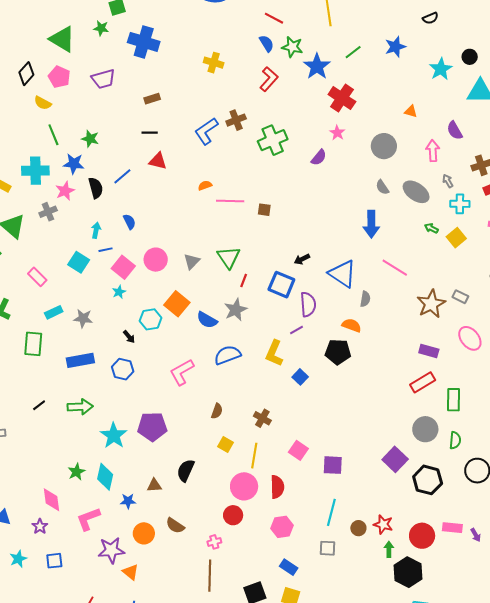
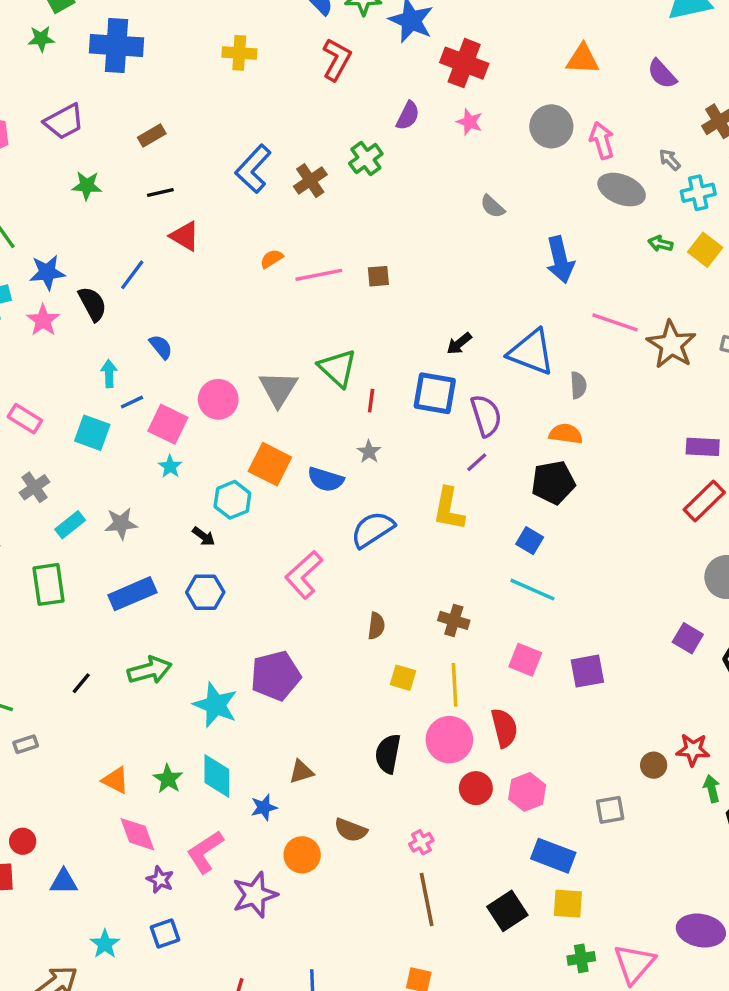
orange triangle: (411, 111) -> (583, 59), size x1.5
brown cross: (236, 120) -> (310, 181), moved
green star: (90, 139) -> (87, 186), moved
green cross: (273, 140) -> (366, 159), size x0.7
pink arrow: (433, 151) -> (602, 140), moved
purple semicircle: (319, 157) -> (408, 116), moved
red triangle: (158, 161) -> (185, 236), turned 30
gray semicircle: (382, 187) -> (492, 206), moved
gray cross: (48, 212) -> (35, 487), moved
gray triangle: (192, 261) -> (278, 389), size x1.4
pink rectangle: (37, 277) -> (25, 419), moved
brown star: (431, 304) -> (671, 344), moved
gray star: (236, 310) -> (369, 452), size x0.6
blue square: (300, 377) -> (530, 541), moved
purple square: (395, 459) -> (688, 638), size x0.7
black semicircle: (186, 470) -> (388, 754), moved
cyan line: (331, 512) -> (532, 590), moved, turned -68
red circle: (233, 515) -> (476, 788), moved
purple star: (40, 526) -> (160, 880), moved
blue rectangle: (289, 567) -> (553, 856), size x1.4
orange triangle: (131, 572) -> (115, 780), moved

